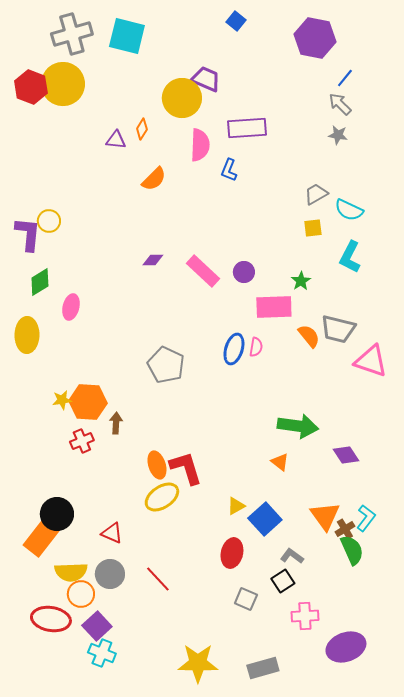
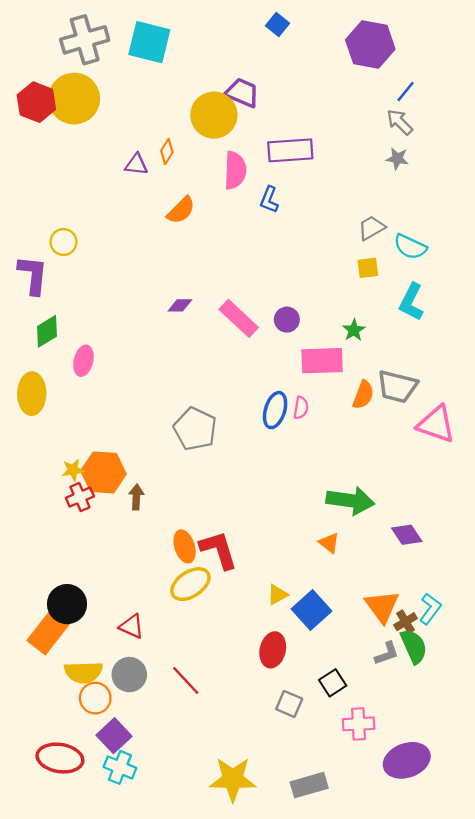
yellow circle: (49, 221) -> (63, 242), moved
orange semicircle: (309, 336) -> (363, 395), turned 60
red cross: (82, 441) -> (80, 497), moved
gray L-shape: (292, 556) -> (387, 653), moved, turned 125
red ellipse: (51, 619) -> (60, 758), moved

